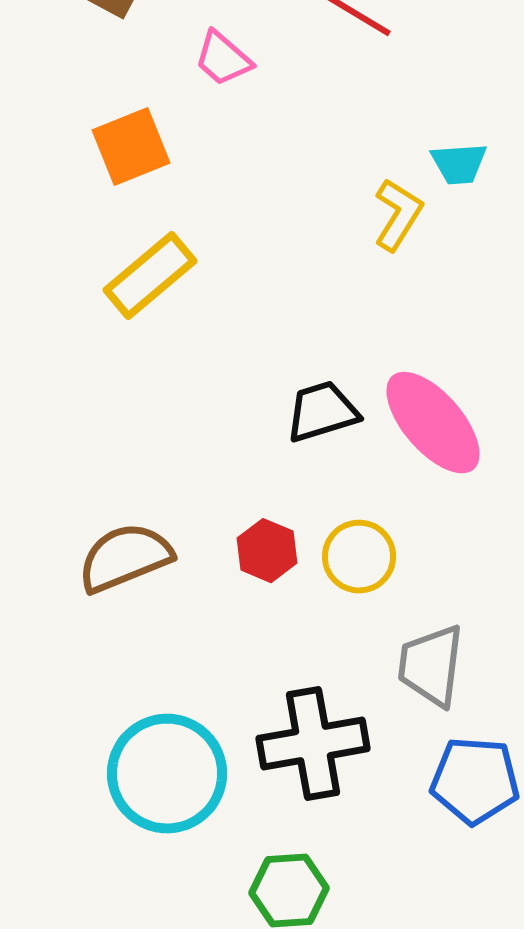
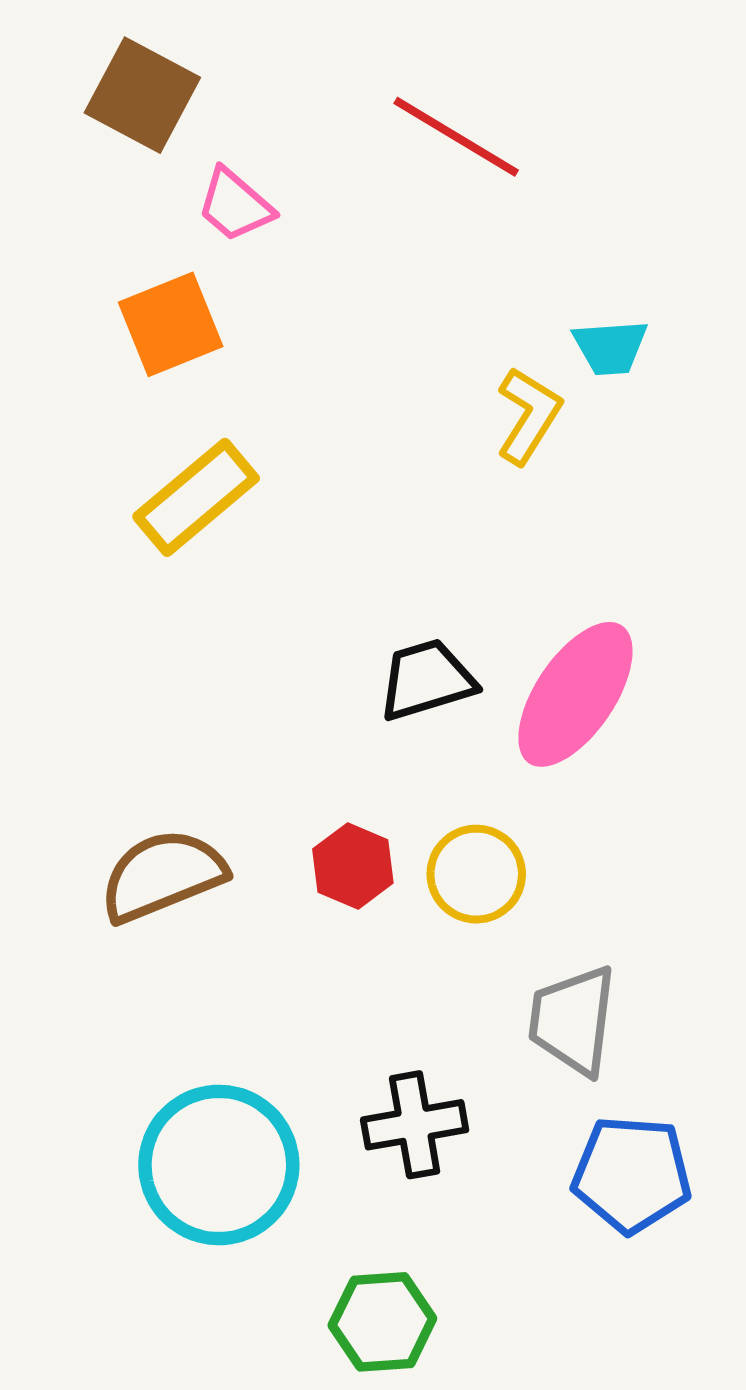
pink trapezoid: (223, 59) -> (235, 205), moved
pink ellipse: (433, 423) -> (575, 694), turned 75
black cross: (313, 744) -> (415, 1125), size x0.7

